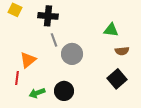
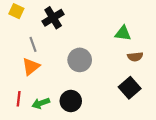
black cross: (48, 16) -> (53, 18), turned -36
gray line: (54, 40) -> (33, 44), moved
red line: (17, 78) -> (19, 99), moved

